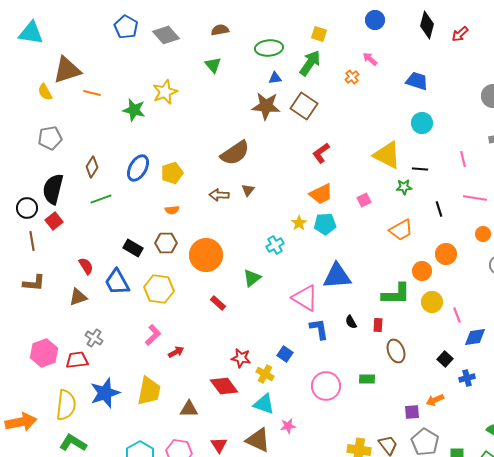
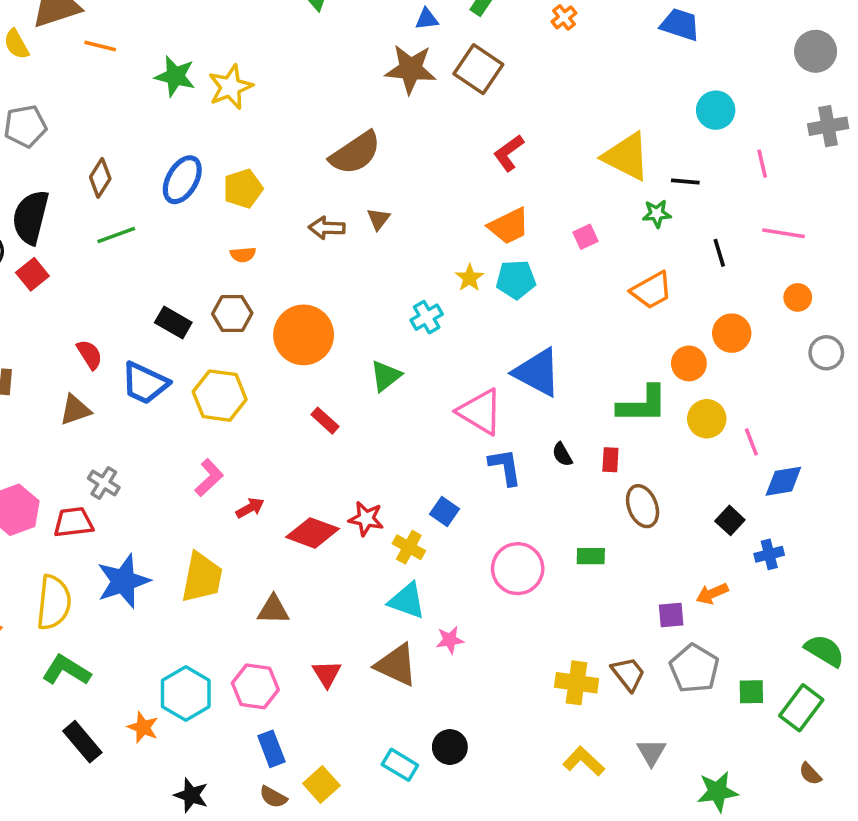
yellow star: (165, 92) -> (230, 87), moved
cyan circle: (422, 123) -> (716, 110), moved
blue triangle: (337, 276) -> (537, 372), turned 32
blue trapezoid: (117, 282) -> (145, 383), turned -36
red diamond: (224, 386) -> (312, 533), moved, turned -32

